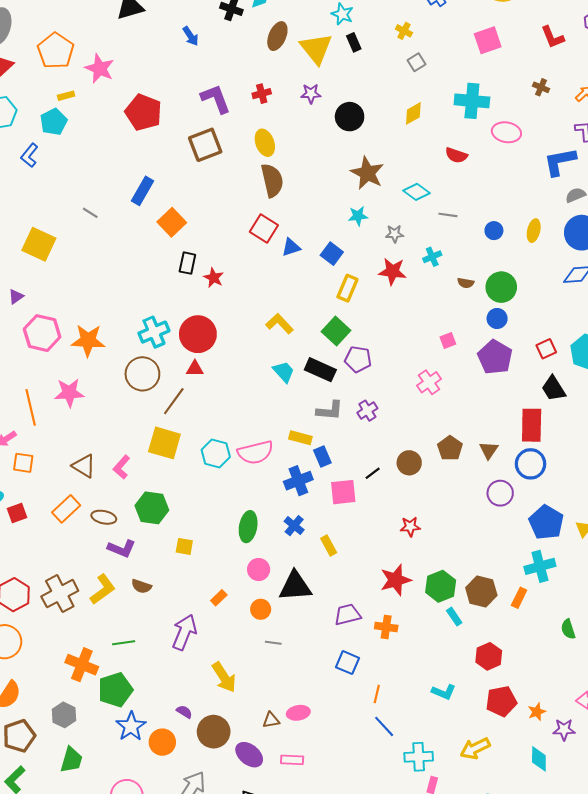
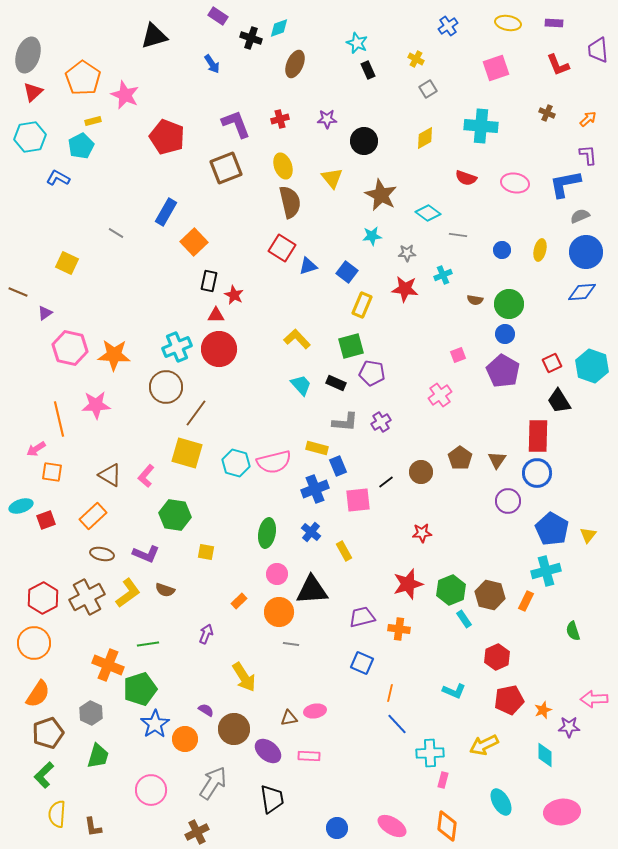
yellow triangle: (316, 49) -> (332, 178), moved, size x0.7
pink ellipse: (506, 132) -> (515, 183), moved
blue L-shape: (29, 155) -> (58, 178), turned 80
yellow square: (39, 244) -> (67, 263), size x0.7
green square: (336, 331) -> (351, 346), turned 32
red triangle: (195, 369) -> (216, 315), moved
black rectangle: (320, 370) -> (336, 383), size x0.7
brown ellipse: (104, 517) -> (102, 554), moved
orange circle: (261, 609) -> (279, 612), size x1.5
purple arrow: (184, 632) -> (206, 634), size x0.6

